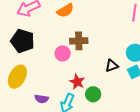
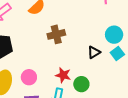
pink circle: (63, 53) -> (29, 77), moved

